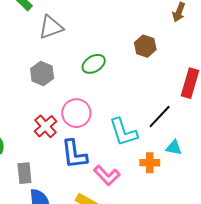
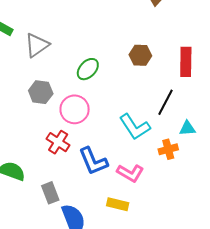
brown hexagon: (145, 46) -> (140, 55), moved
pink circle: (76, 113) -> (75, 109), moved

